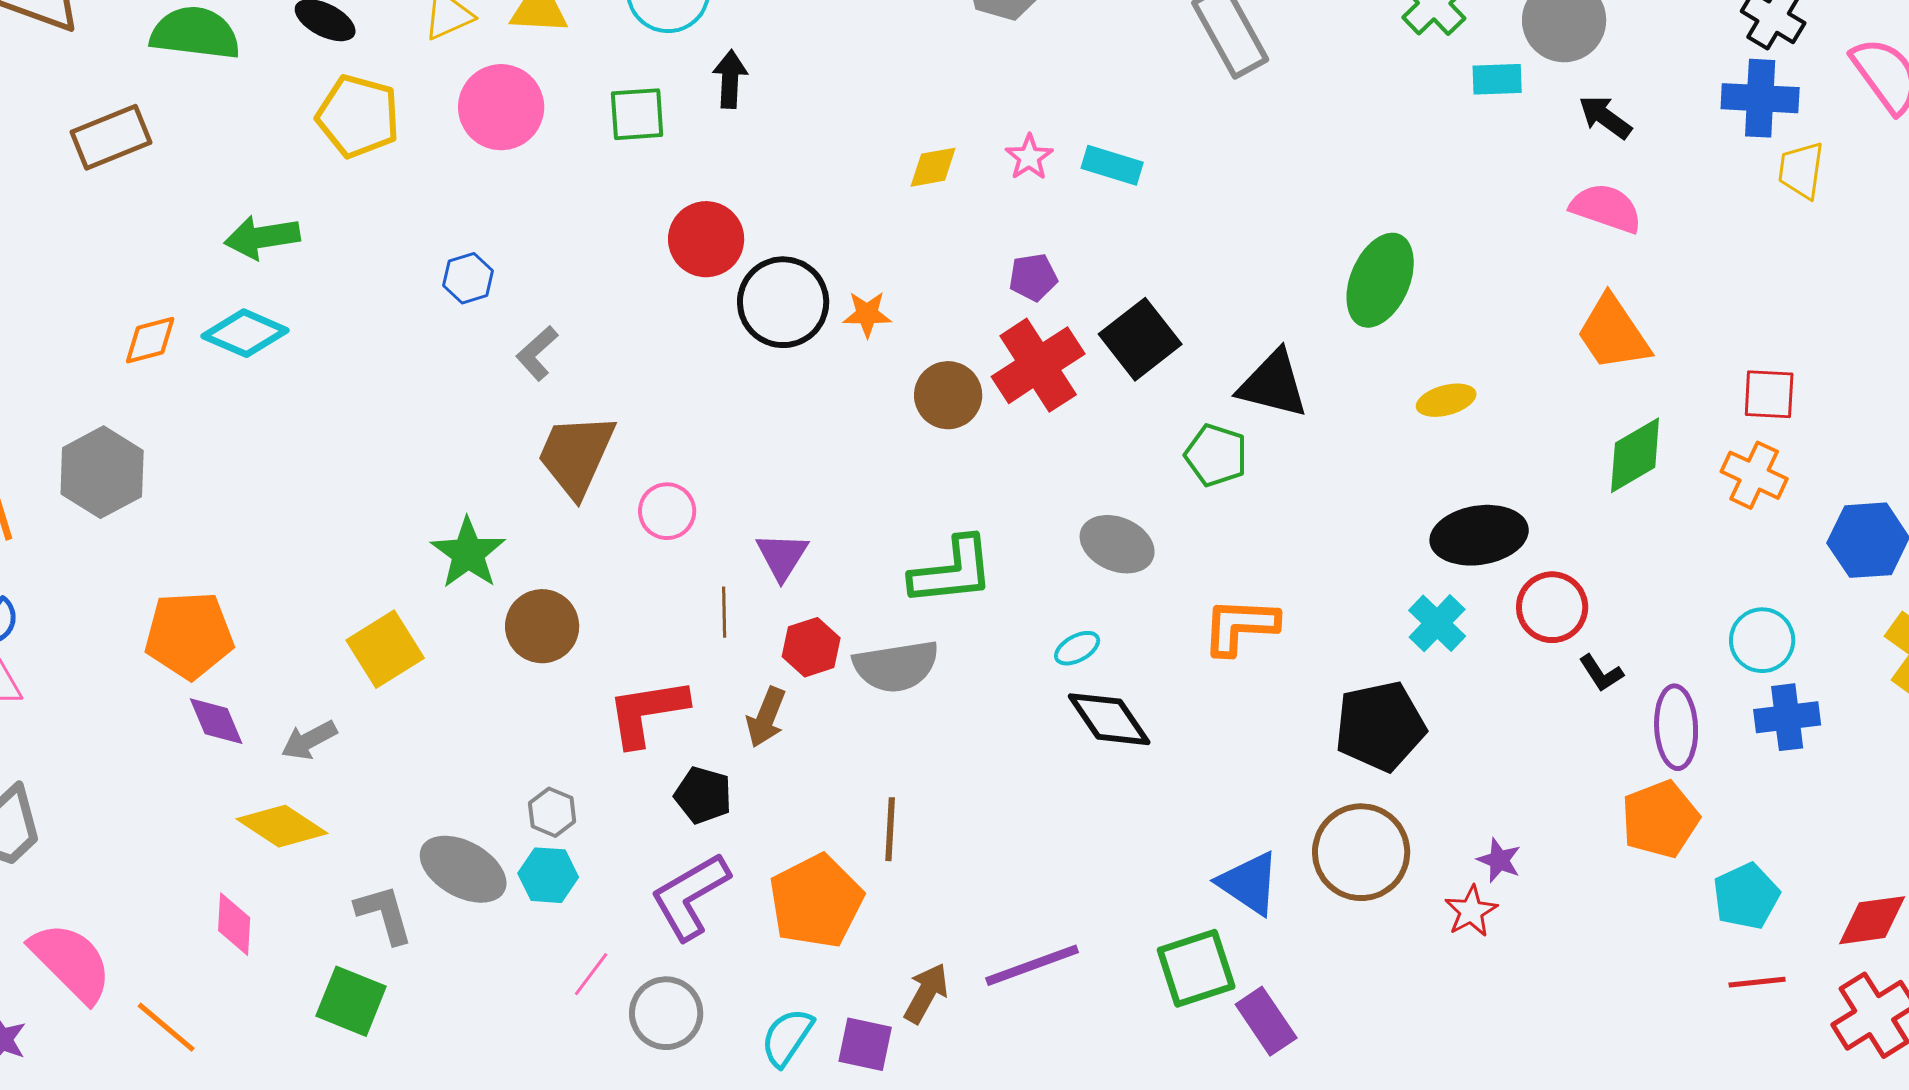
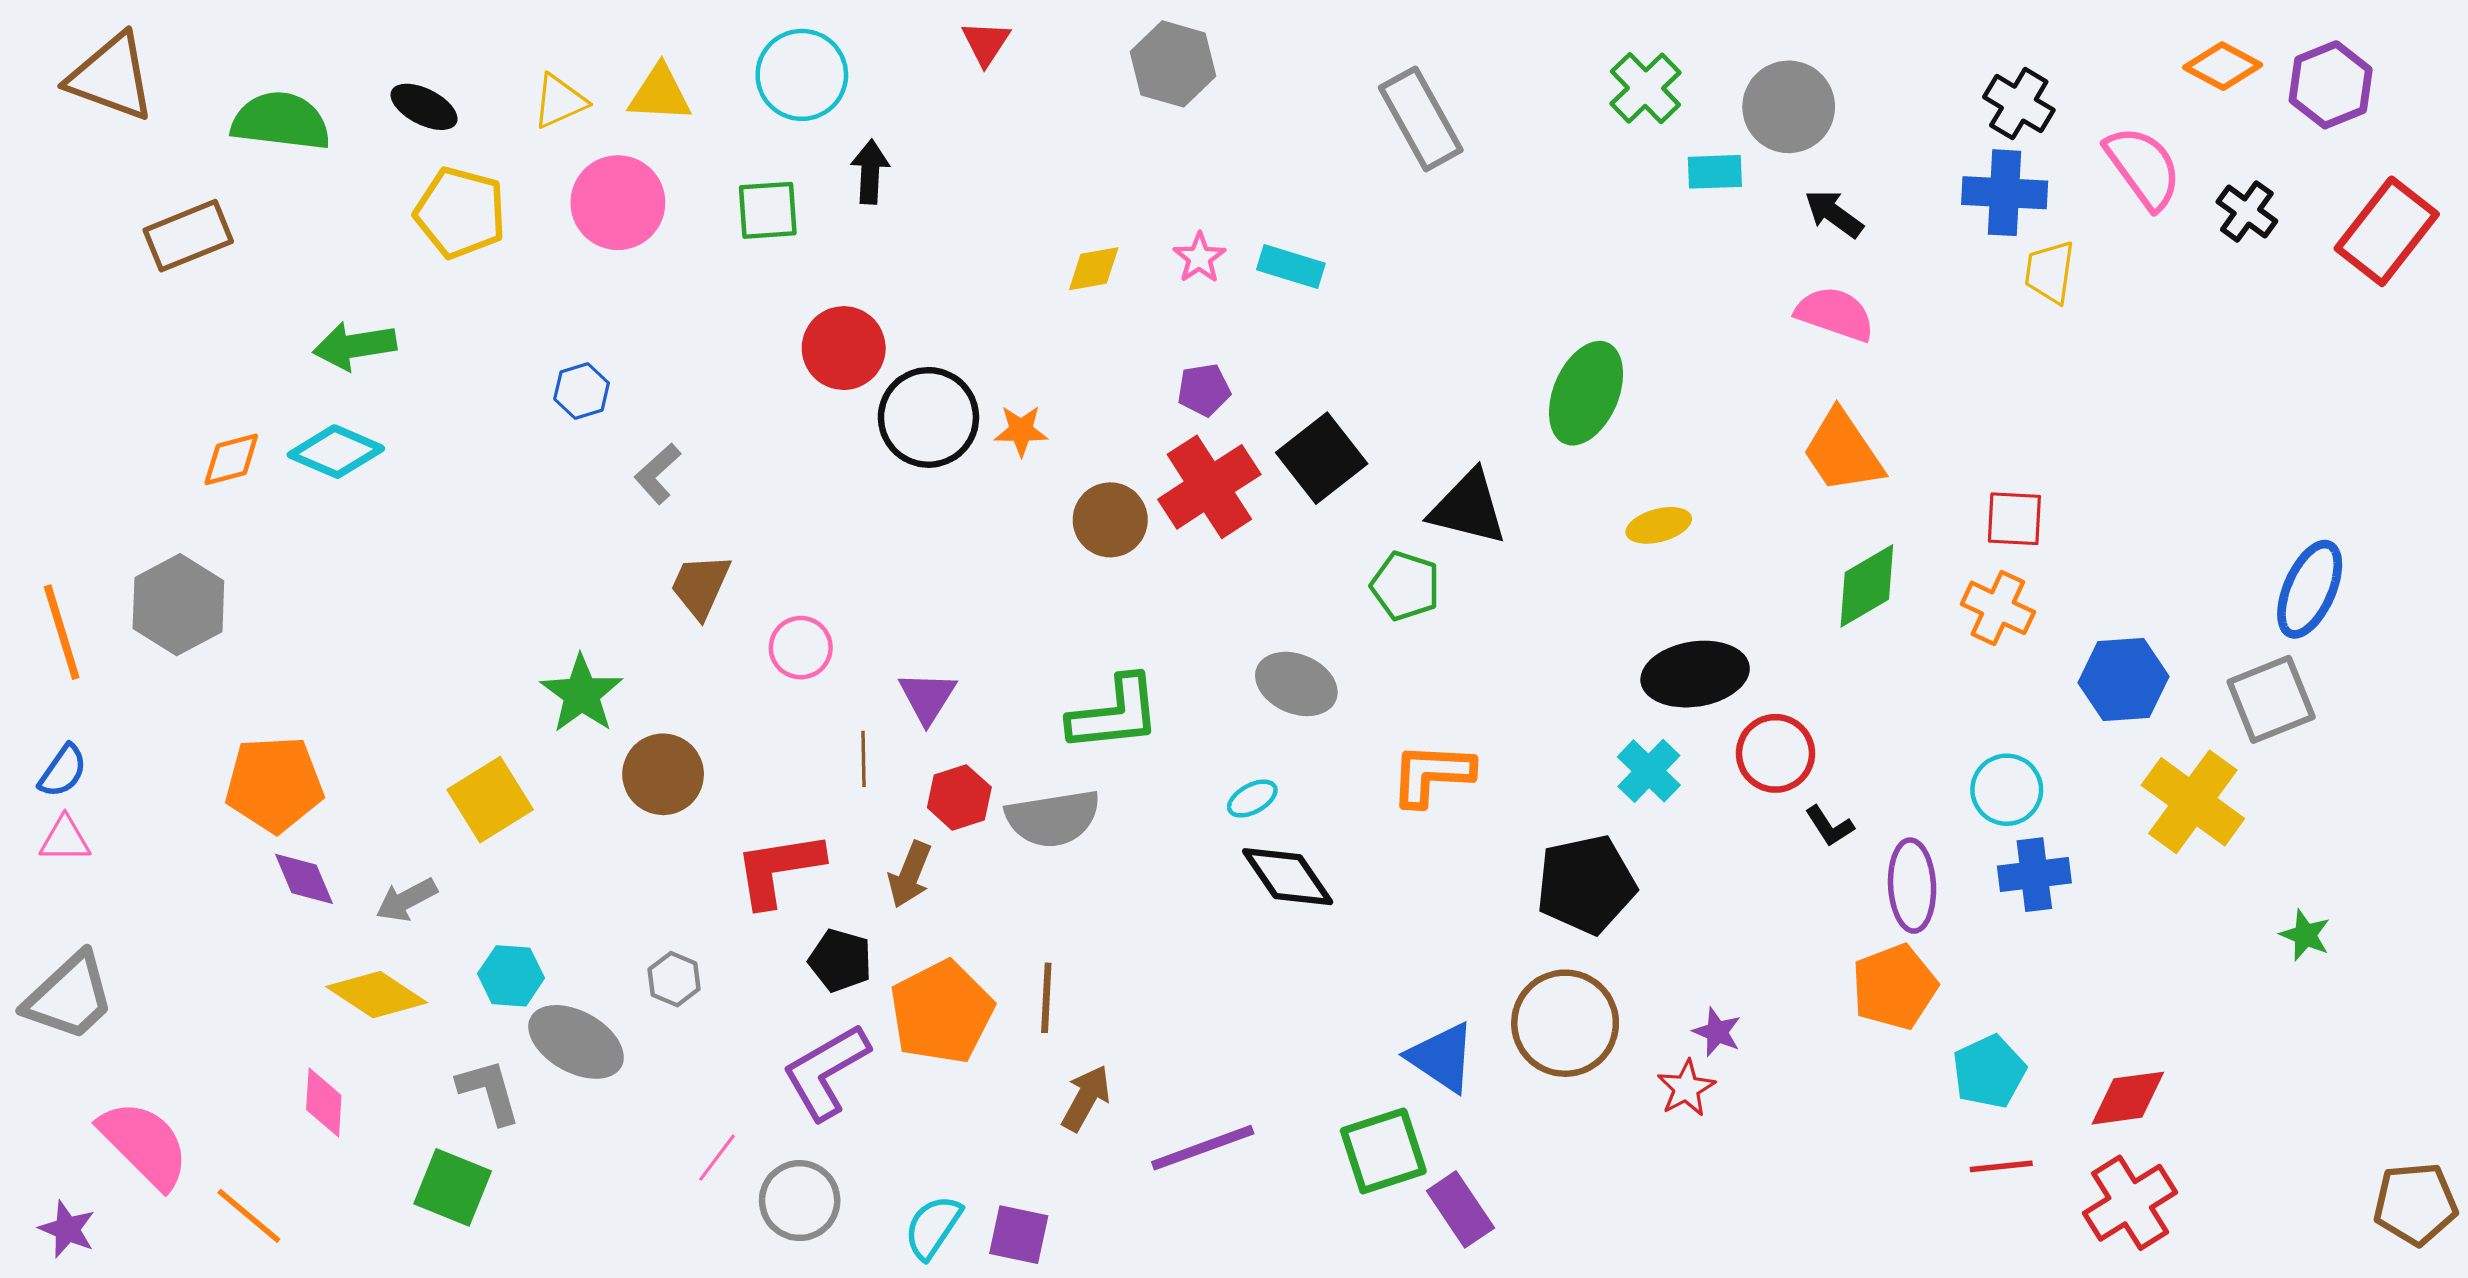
brown trapezoid: (576, 455) -> (700, 586), size x0.7
cyan hexagon: (548, 875) -> (511, 976), moved
orange pentagon: (816, 901) -> (942, 1012), moved
brown arrow: (926, 993) -> (1086, 1098), moved

